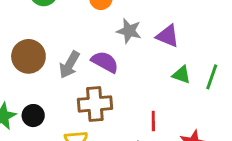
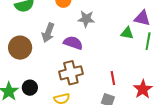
purple triangle: (168, 36) -> (142, 18), moved
gray arrow: (69, 65) -> (48, 33), moved
green triangle: (181, 75) -> (127, 33), moved

